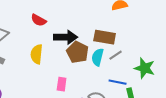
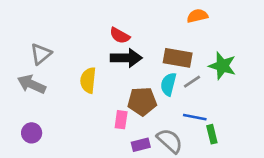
red semicircle: (39, 20) -> (120, 36), moved
brown pentagon: (78, 52) -> (142, 101), moved, turned -30
green star: (145, 68) -> (222, 66), moved

